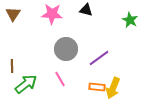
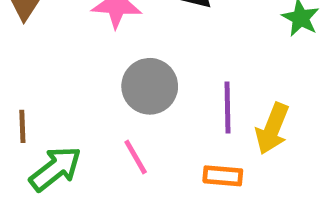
purple line: (99, 58) -> (227, 107), turned -55
yellow arrow: (113, 88) -> (272, 129), moved

